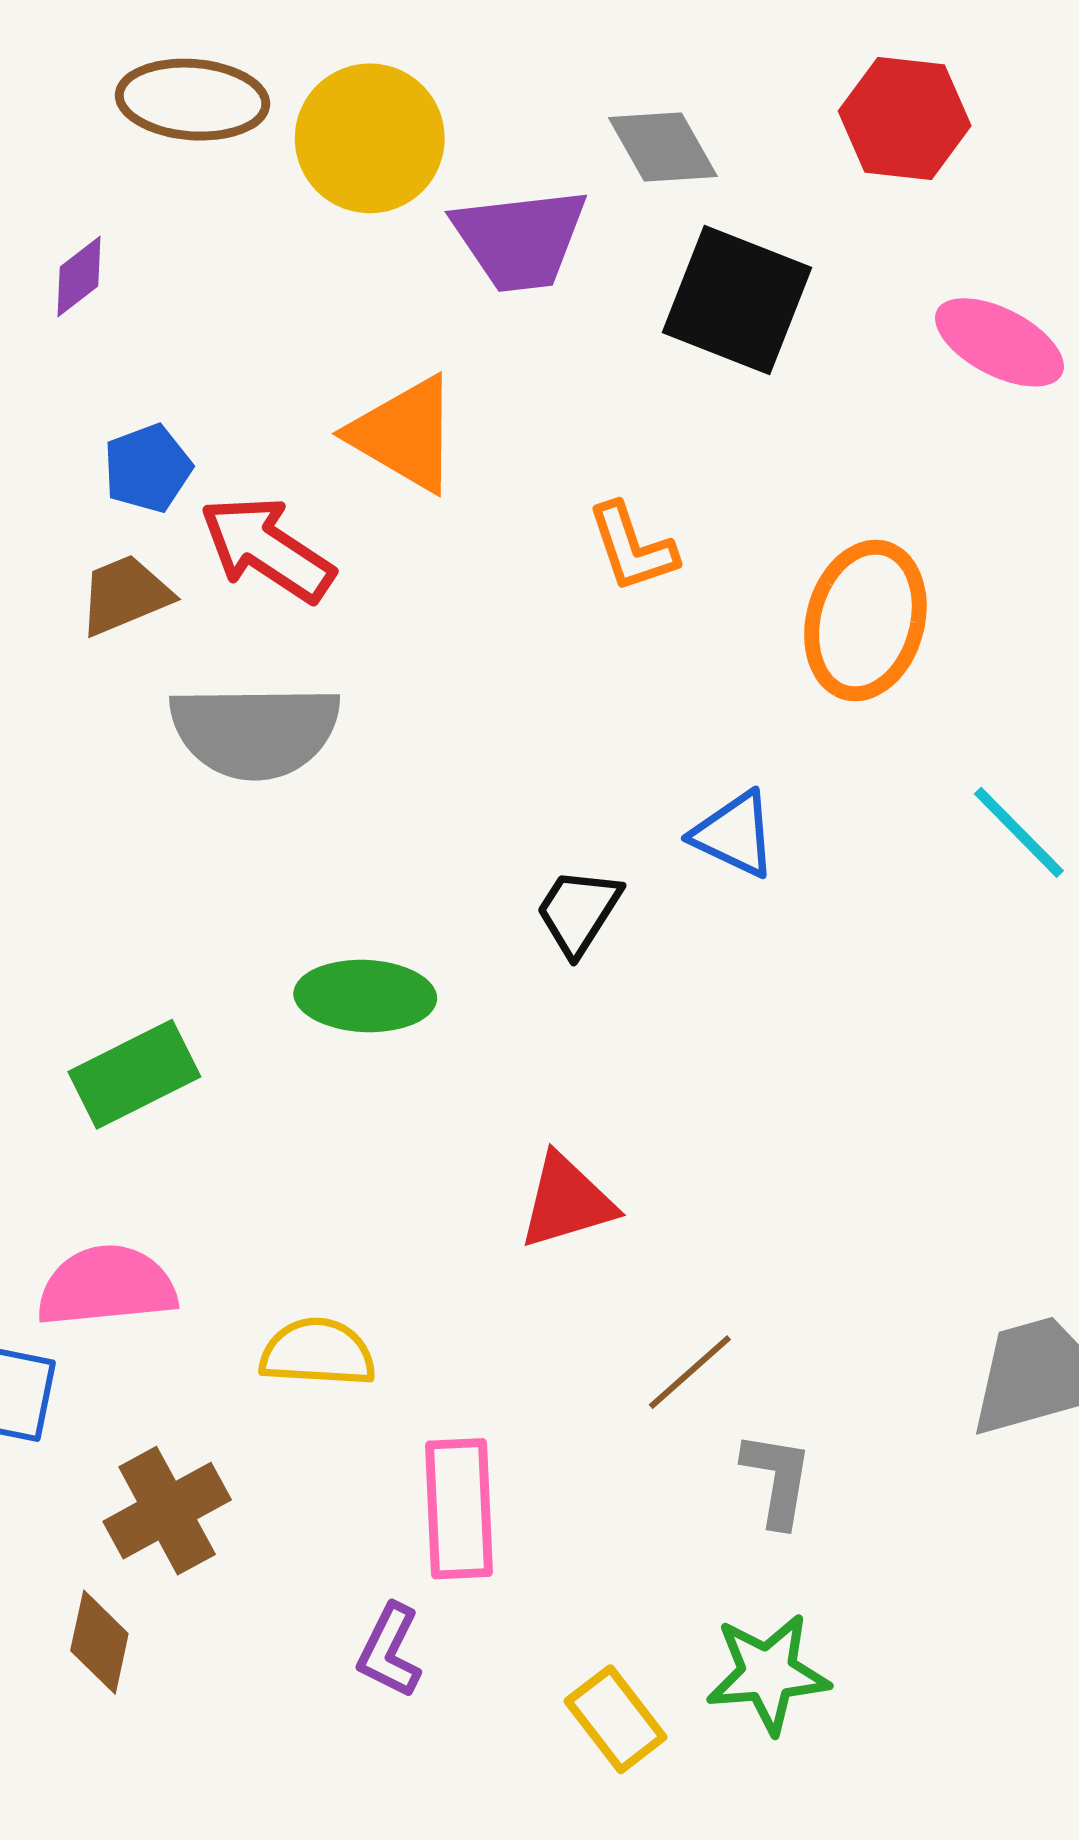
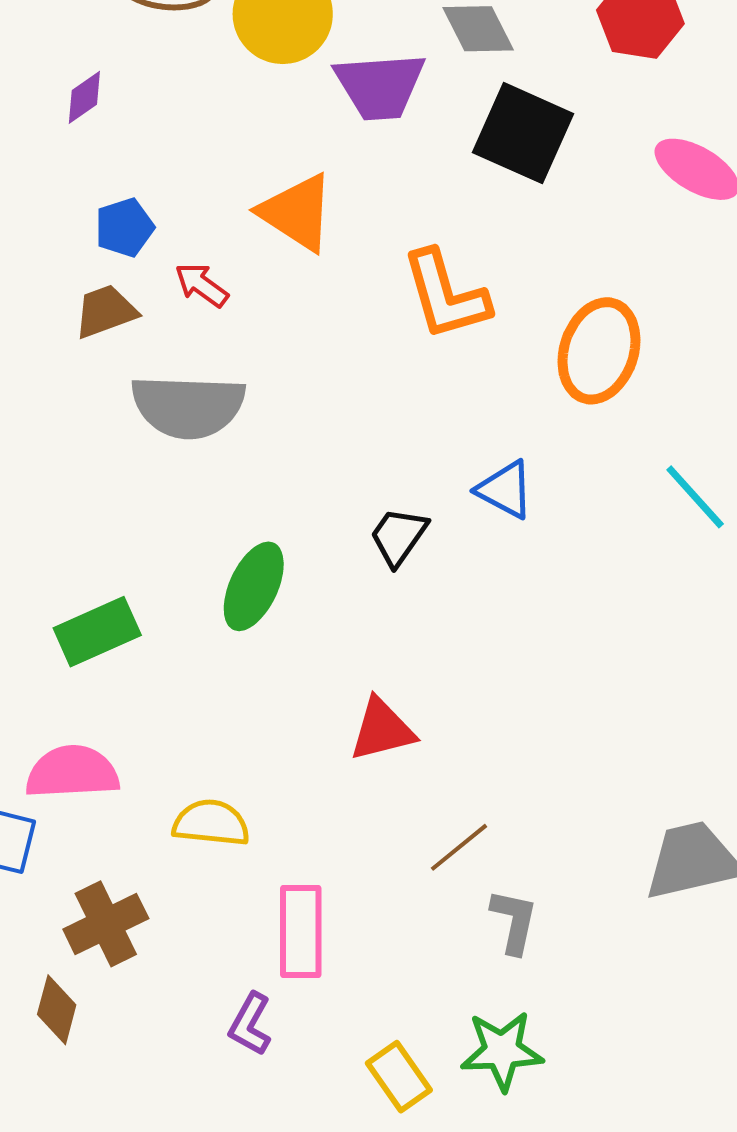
orange L-shape: (632, 547) -> (446, 295), size x1.5
red arrow: (267, 549) -> (202, 285), size x0.6
green ellipse: (365, 996) -> (254, 586), turned -70

